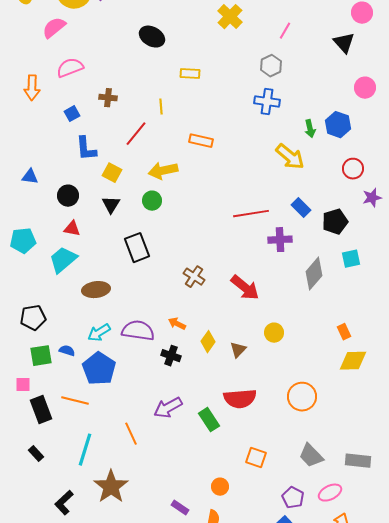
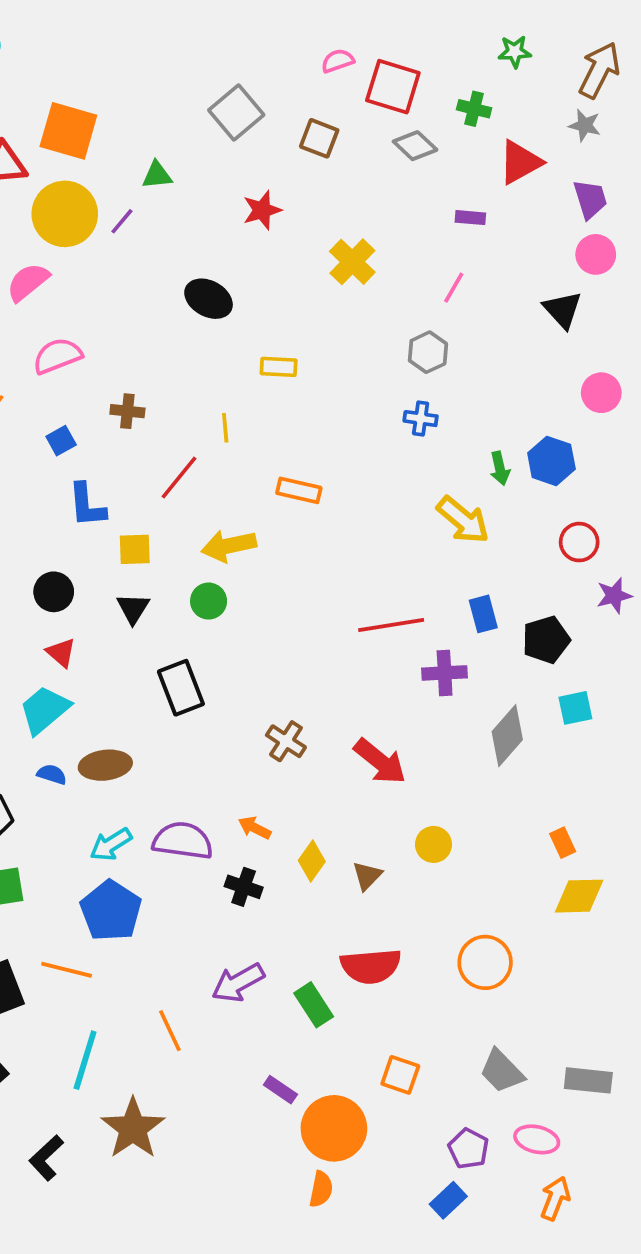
blue cross: (267, 102) -> (421, 419), size x0.7
yellow square: (112, 173) -> (135, 549), turned -30
blue rectangle: (301, 208) -> (483, 614), turned 30
red triangle: (72, 229) -> (61, 653), turned 30
blue semicircle: (67, 351) -> (52, 774), moved
orange circle: (220, 487) -> (334, 1128), size x2.0
pink ellipse: (330, 493) -> (537, 1139), turned 40
purple rectangle: (180, 508) -> (280, 1090), moved

